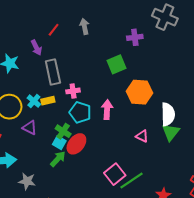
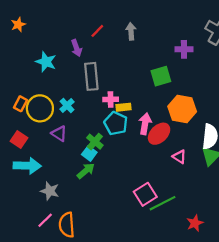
yellow rectangle: (48, 101) -> (124, 107), moved
red ellipse: (76, 144) -> (159, 134), moved

